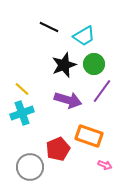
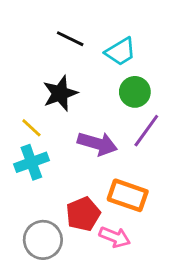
black star: (64, 65) -> (60, 93), moved
pink arrow: (105, 165) -> (115, 237), moved, size x1.5

